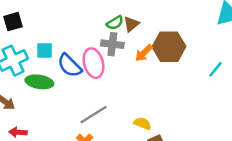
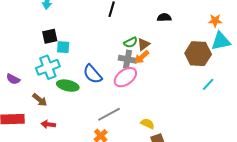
brown hexagon: (169, 47) -> (198, 54), moved
cyan square: (44, 50) -> (63, 47), moved
orange arrow: (144, 53) -> (142, 57), moved
pink ellipse: (93, 63) -> (125, 77), moved, turned 65

